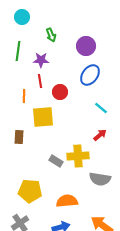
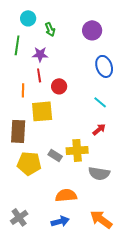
cyan circle: (22, 17) -> (28, 18), moved
purple circle: (86, 46) -> (92, 30), moved
blue ellipse: (90, 75) -> (104, 66), moved, turned -55
brown rectangle: (19, 137) -> (18, 131), size x1.6
yellow pentagon: (30, 191) -> (29, 163), moved

